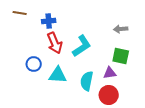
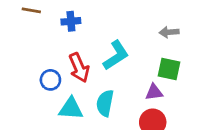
red arrow: (55, 43) -> (79, 68), moved
cyan triangle: (58, 75) -> (71, 109), moved
cyan semicircle: (87, 81) -> (105, 103), moved

